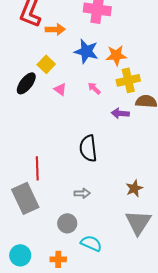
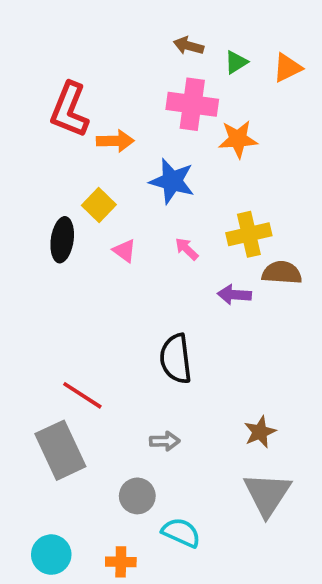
orange star: (116, 55) -> (238, 139), moved
black ellipse: (26, 83) -> (62, 240), turned -30
red line: (37, 168) -> (82, 395), turned -55

